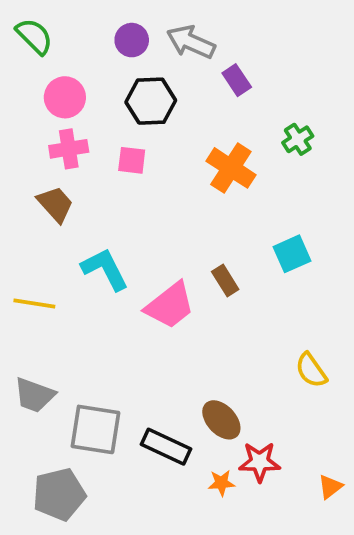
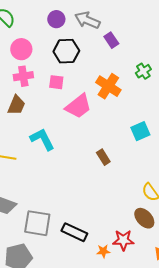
brown trapezoid: (55, 204) -> (16, 105), turned 65
brown rectangle: (225, 281) -> (103, 157), moved
pink trapezoid: (170, 305) -> (78, 106), moved
brown ellipse: (221, 420) -> (144, 218), moved

